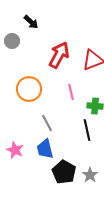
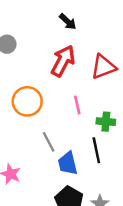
black arrow: (31, 22) -> (68, 22), moved
blue trapezoid: (45, 149) -> (68, 163), moved

